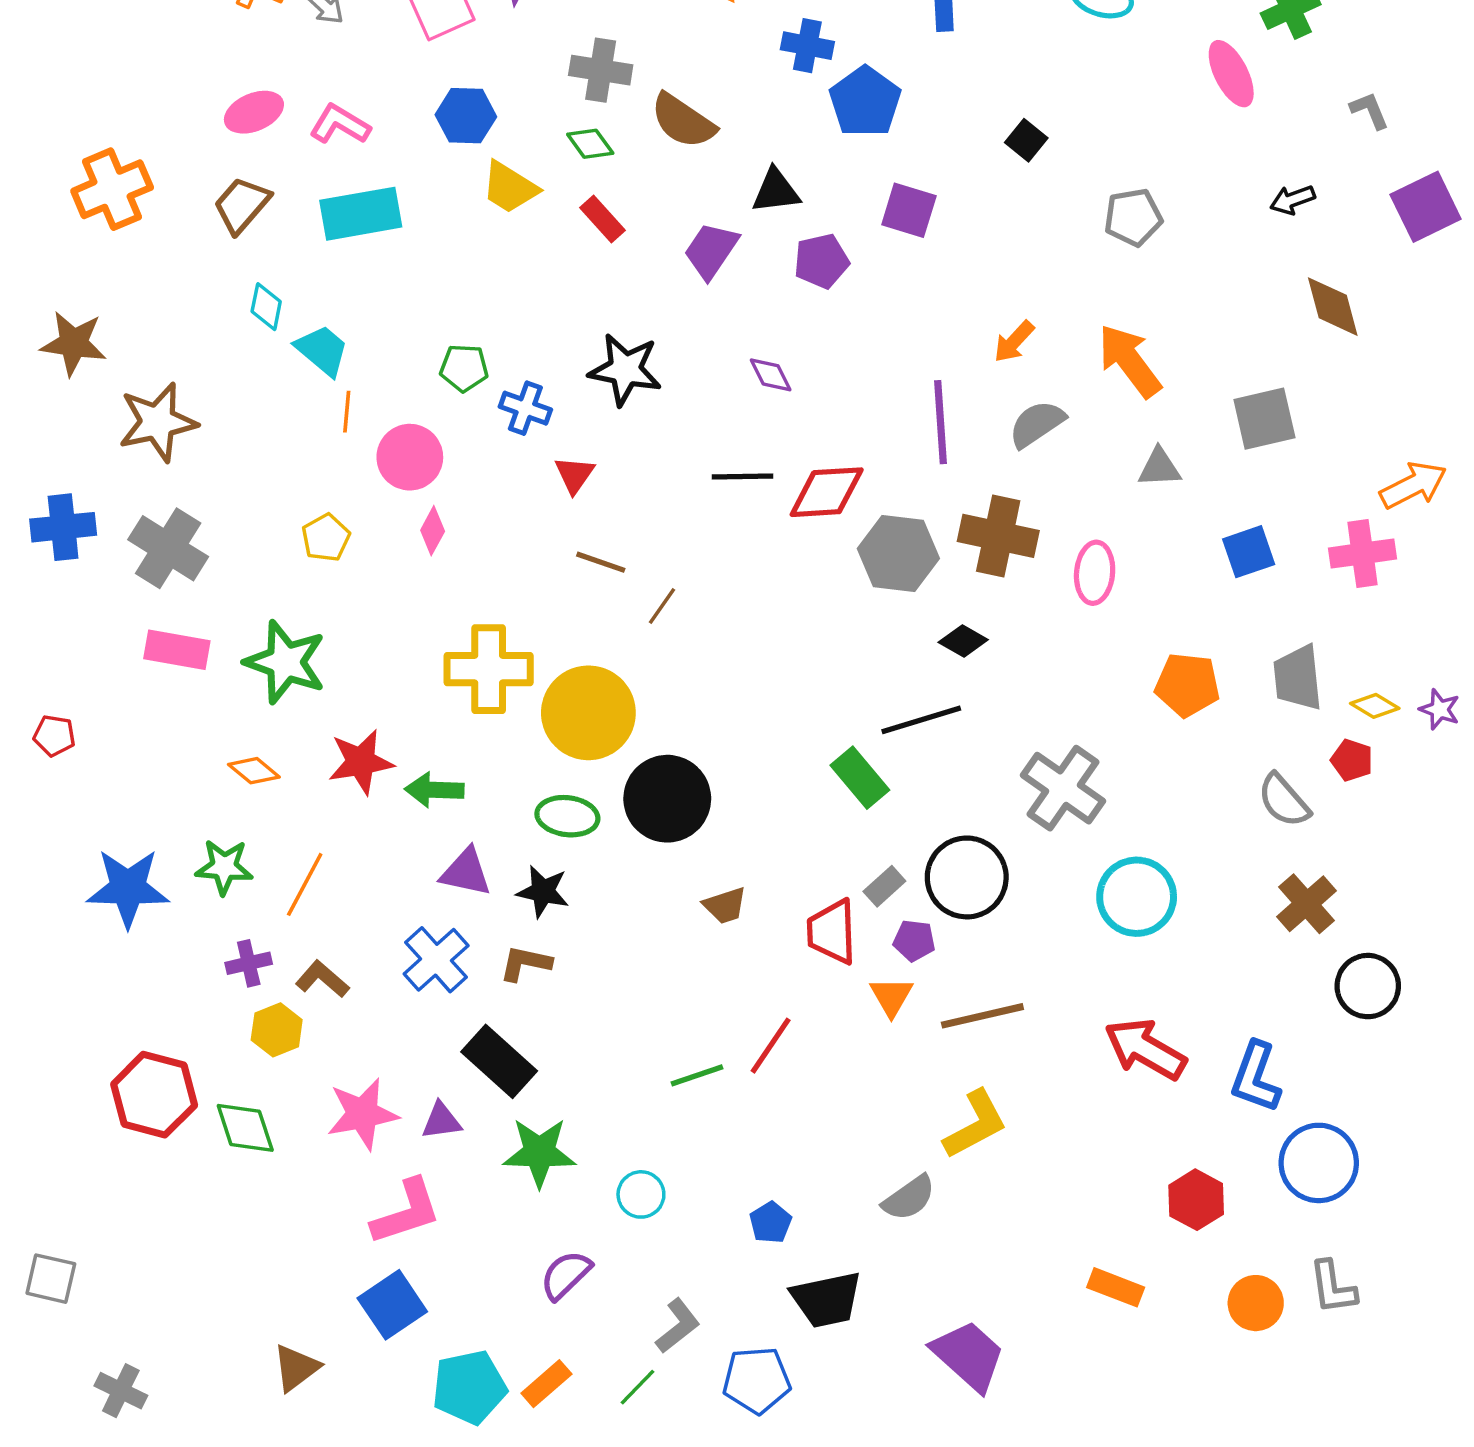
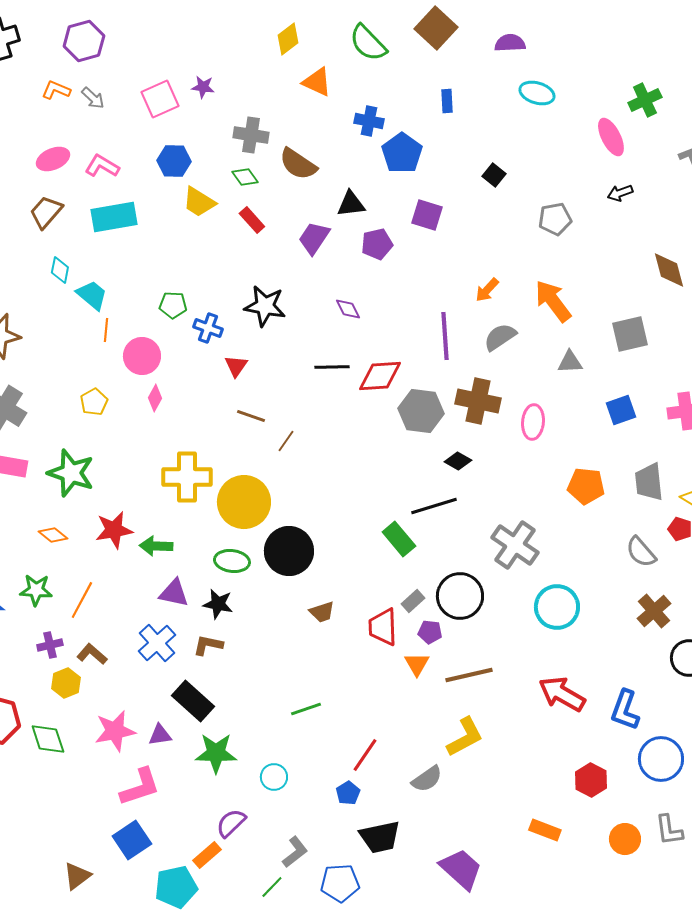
black arrow: (1292, 200) -> (620, 193), moved
red line: (771, 1046) -> (365, 755), moved
orange rectangle: (546, 1384) -> (207, 855), moved

